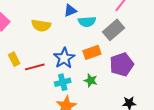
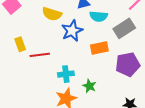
blue star: (64, 58) -> (72, 31), moved
green star: (91, 80) -> (89, 86), moved

